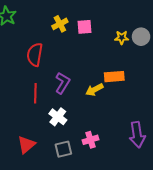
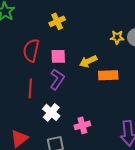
pink square: (85, 27) -> (58, 56), moved
yellow arrow: (94, 90) -> (88, 61), moved
pink cross: (90, 140) -> (82, 125), moved

